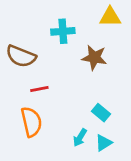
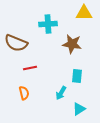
cyan rectangle: (101, 113) -> (77, 76), moved, turned 56
orange semicircle: (31, 122) -> (24, 93), size x0.6
cyan arrow: (80, 138) -> (61, 93), moved

